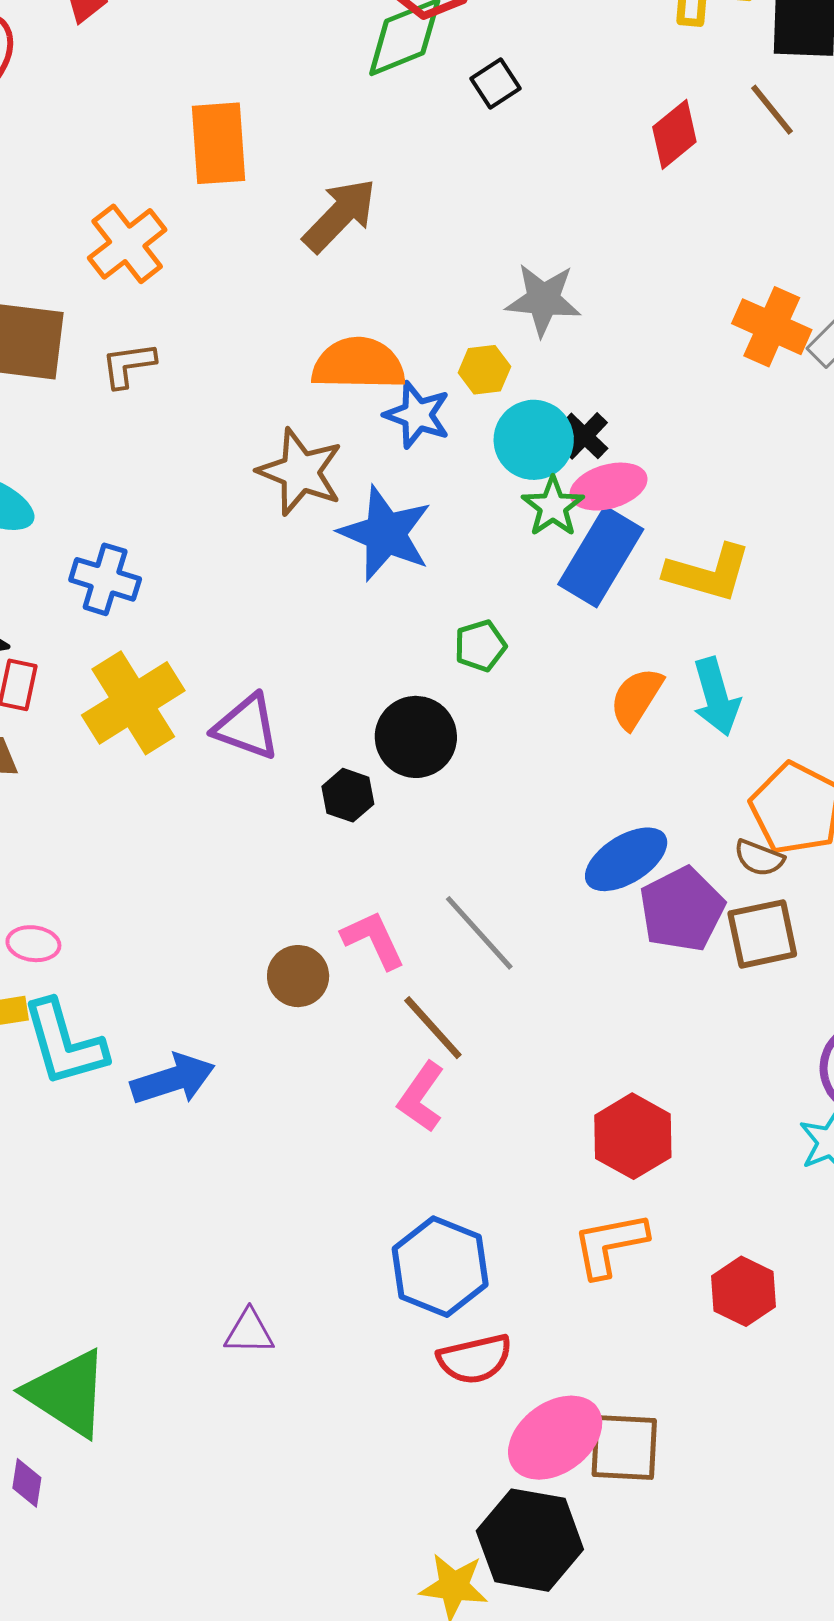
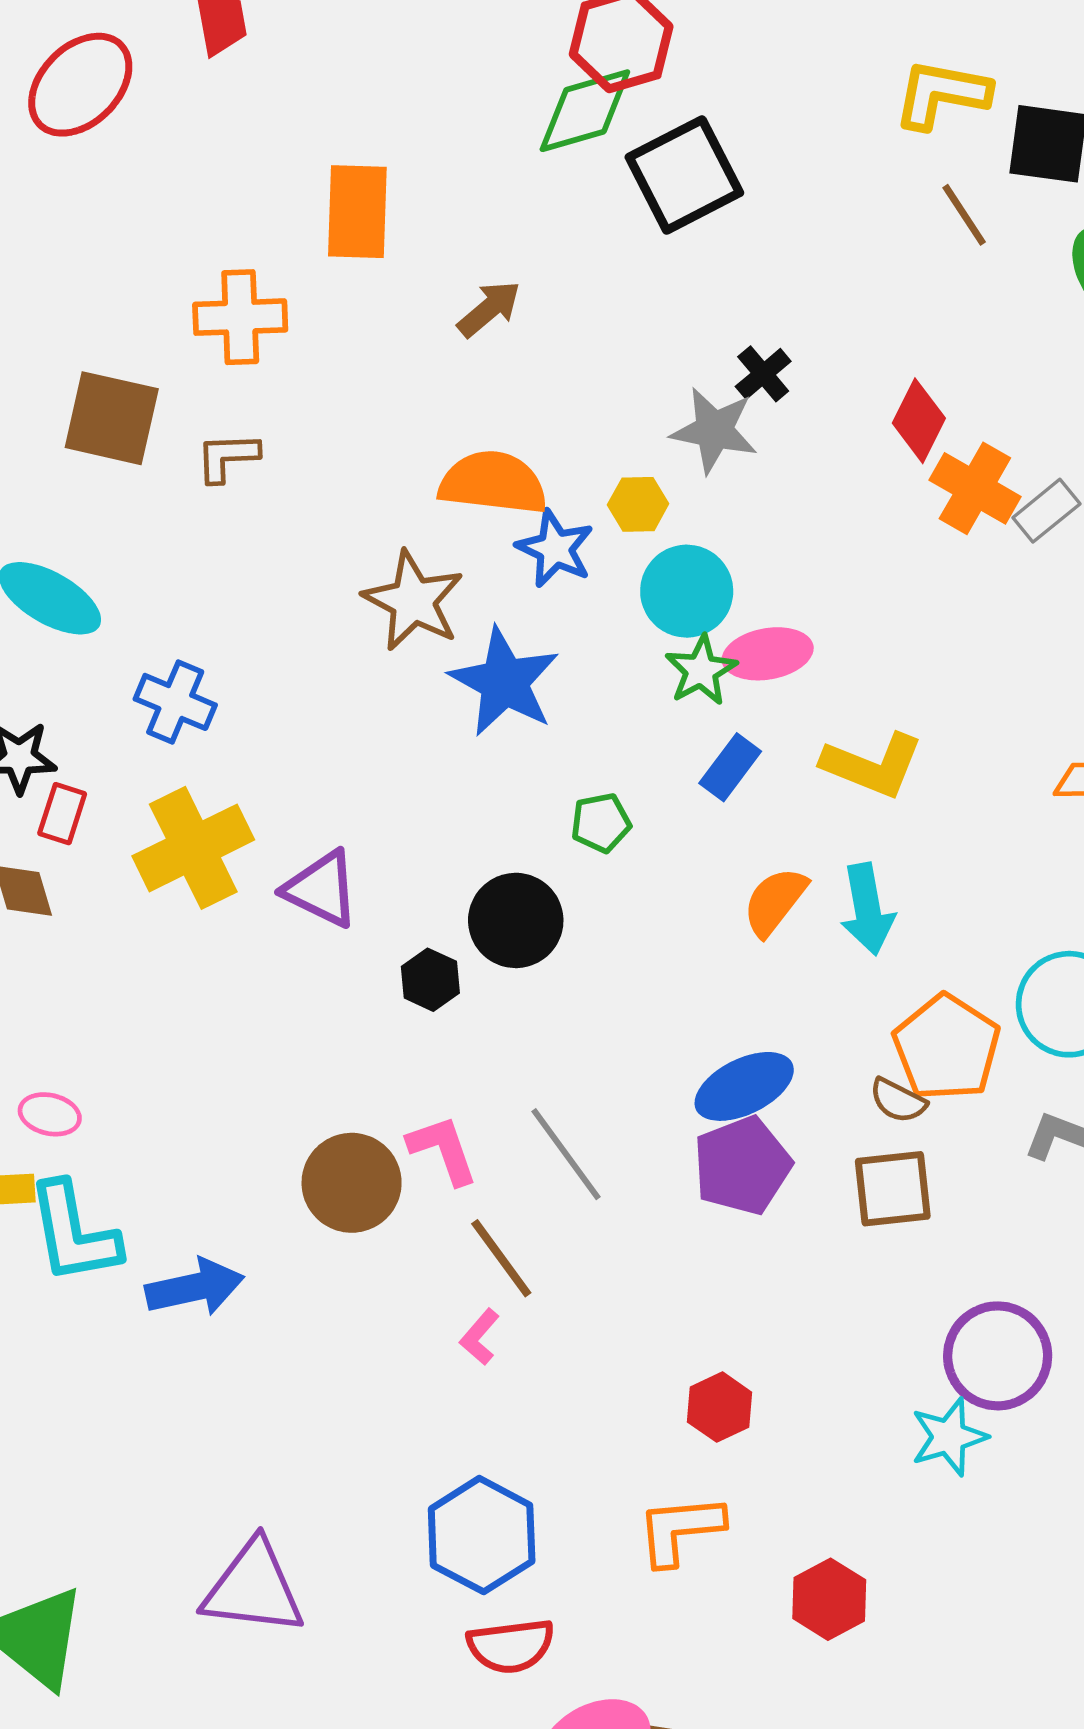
black square: (495, 83) -> (684, 175), size x2.0
brown line: (772, 110) -> (964, 215), moved
red diamond: (674, 134) -> (919, 421), moved, turned -30
brown arrow: (340, 215) -> (489, 309), size x0.7
orange cross: (127, 244) -> (240, 317), turned 30
black cross: (585, 436) -> (763, 374), moved
blue rectangle: (601, 557) -> (730, 767), moved, size x0.6
purple pentagon: (682, 909) -> (742, 1166), moved
brown circle: (298, 976) -> (352, 1183), size x1.4
pink L-shape: (421, 1097) -> (480, 1337), size x0.7
red hexagon: (633, 1136) -> (720, 1407), size x0.7
purple triangle: (249, 1332) -> (253, 1588), size x1.8

